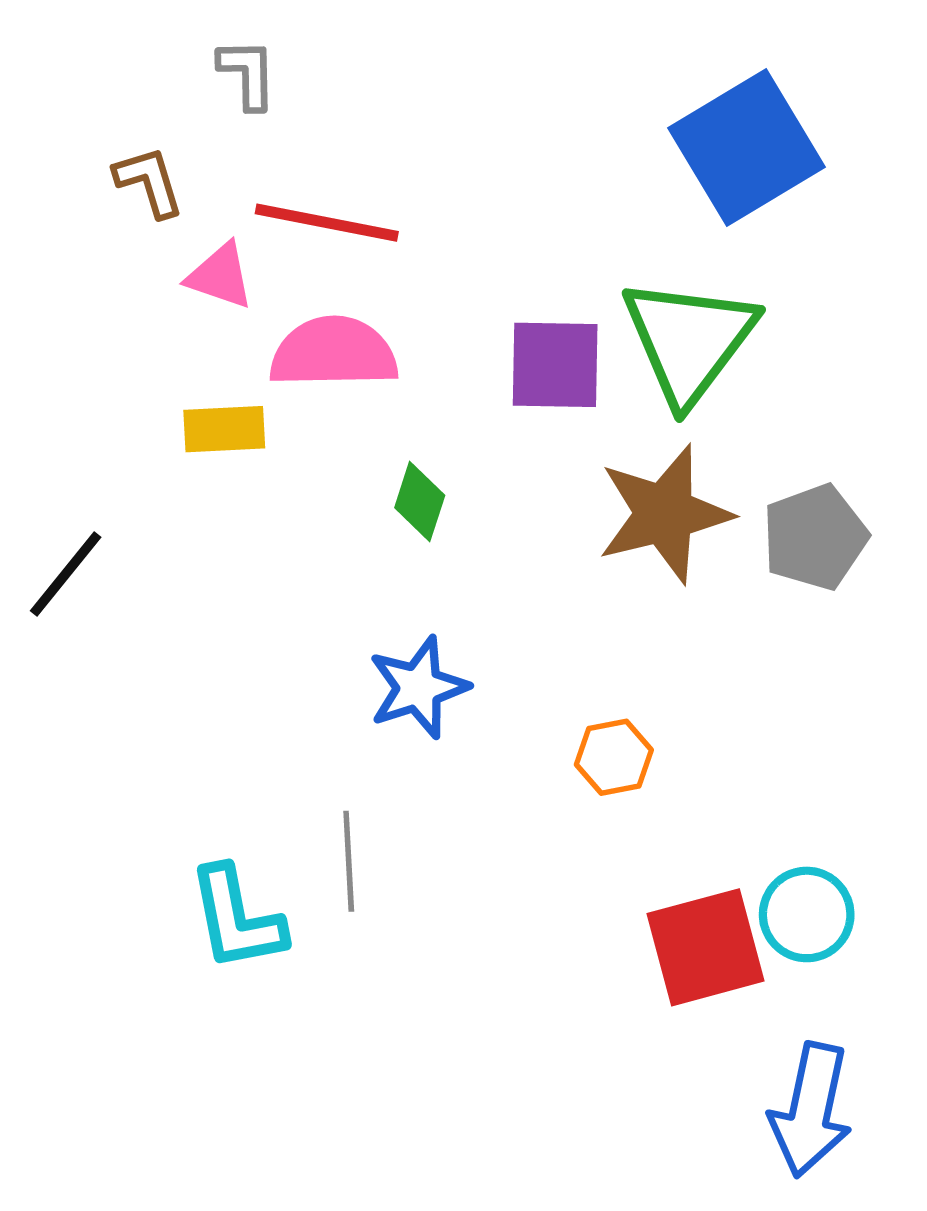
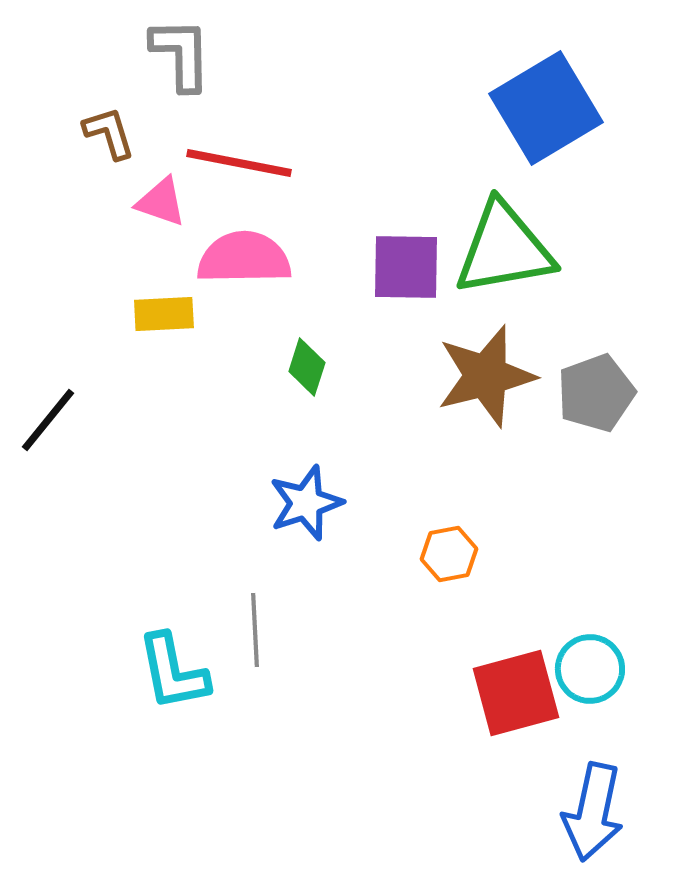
gray L-shape: (247, 74) -> (181, 54), size x1.4
green triangle: (689, 340) -> (504, 249), turned 43

